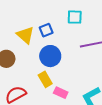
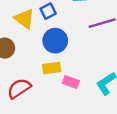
yellow rectangle: (45, 79) -> (52, 68), turned -63

